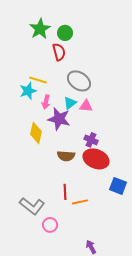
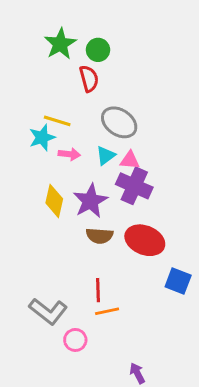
pink arrow: (46, 102) -> (69, 154), turned -96
purple star: (59, 119) -> (90, 201), moved, turned 30
purple cross: (91, 140) -> (134, 186), moved, size x1.6
orange line: (80, 202) -> (107, 311), moved

